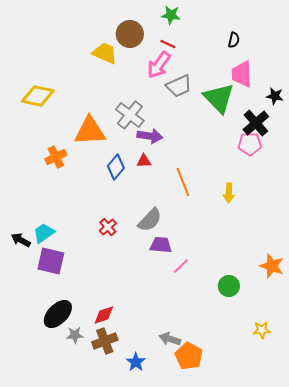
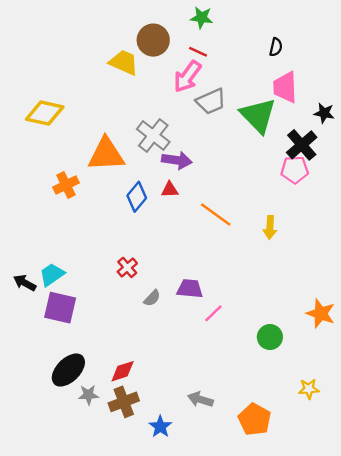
orange line: (183, 182) -> (216, 214), turned -32
gray semicircle: (150, 220) -> (152, 298), moved, size x0.6
orange pentagon: (189, 356) -> (255, 420), moved

